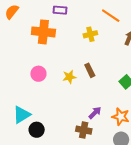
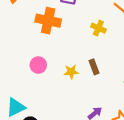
yellow cross: (90, 34) -> (98, 28), turned 32

